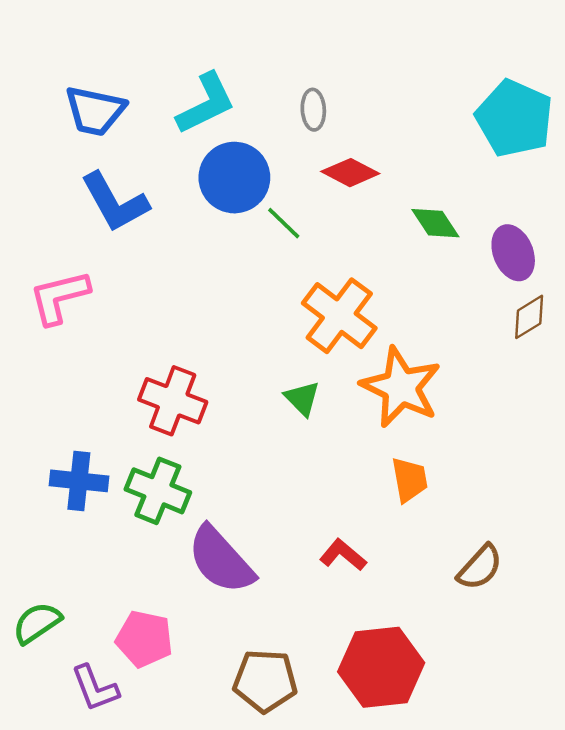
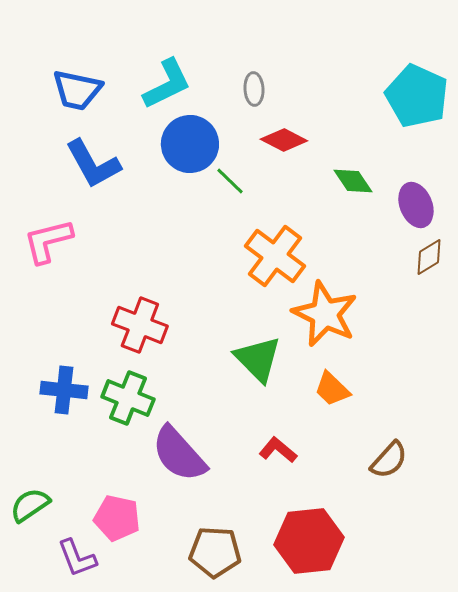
green triangle: (302, 398) -> (258, 359), moved, size x1.6
orange trapezoid: (410, 480) -> (332, 389), turned 144

